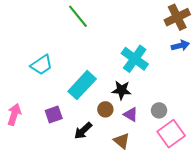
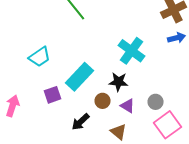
purple square: (54, 114) -> (52, 95), moved

